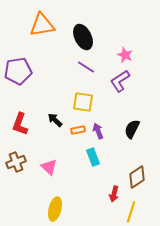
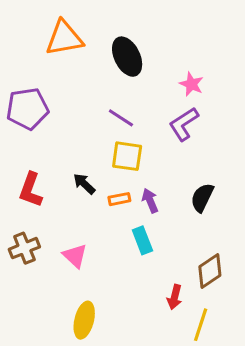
purple line: (86, 67) -> (121, 118), moved

